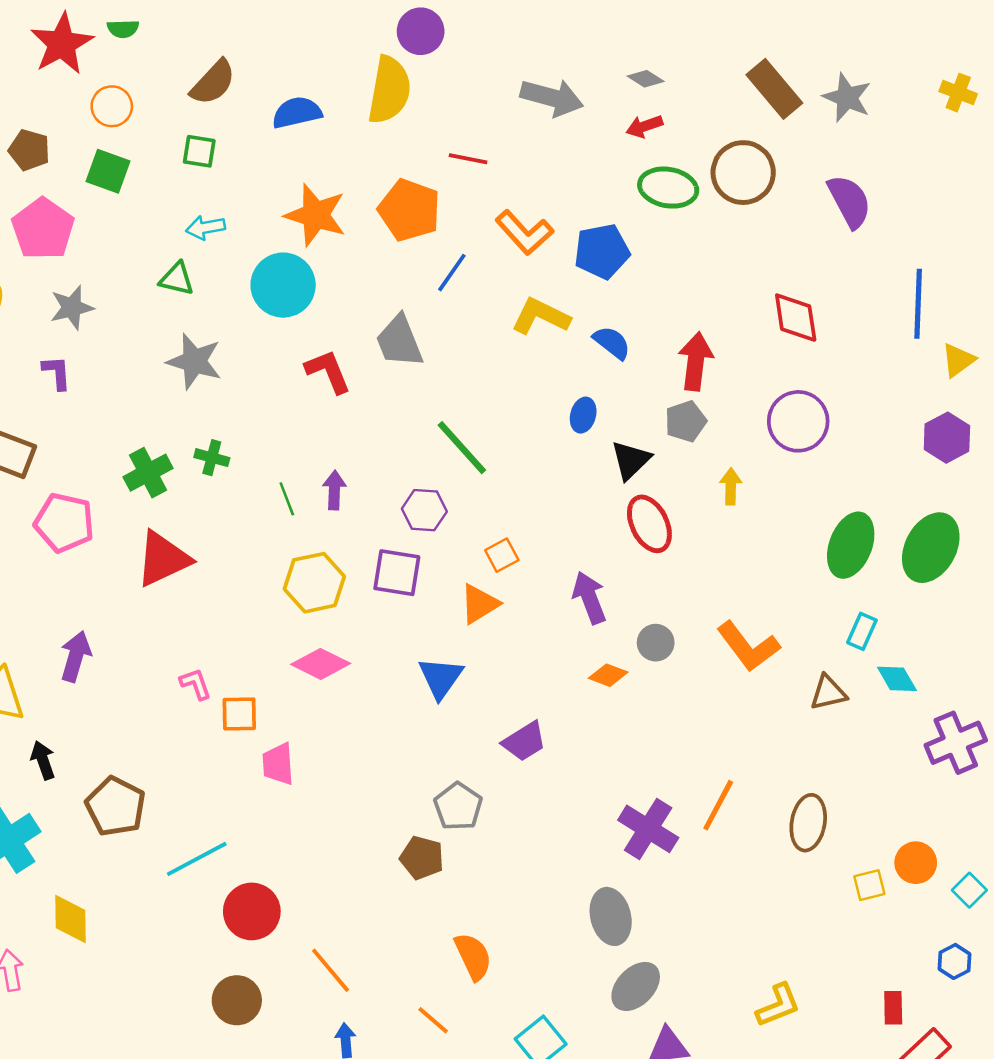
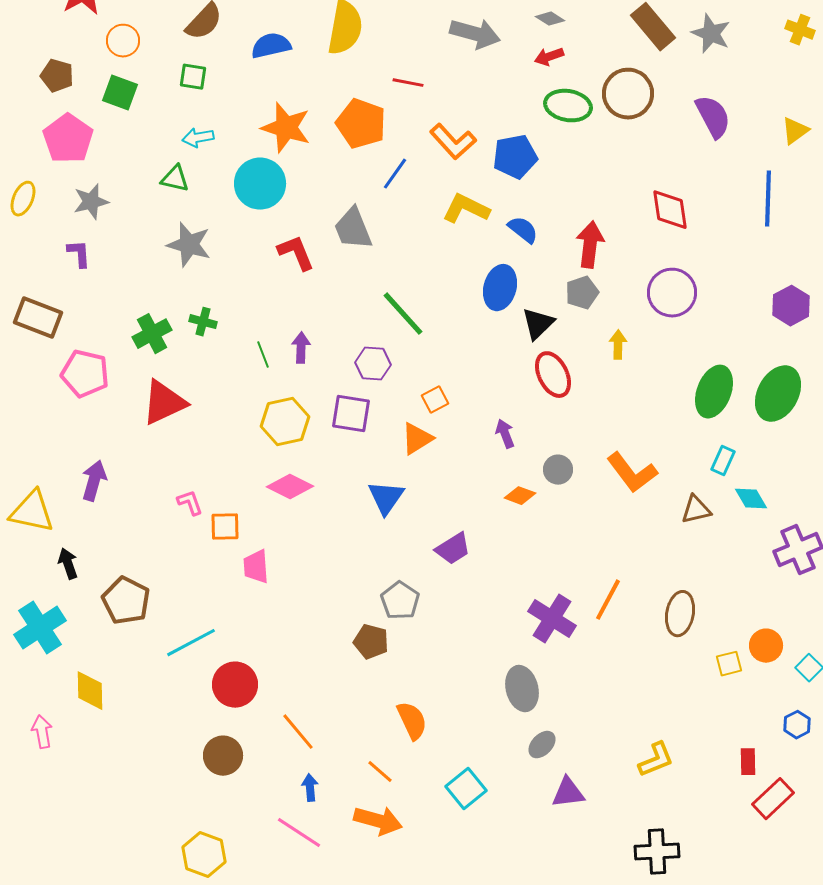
yellow triangle: (958, 360) -> (795, 131), moved
blue ellipse: (583, 415) -> (500, 288), size x1.6
purple arrow: (589, 598) -> (505, 434), size x0.7
gray ellipse: (636, 986) -> (542, 745), size x0.7

